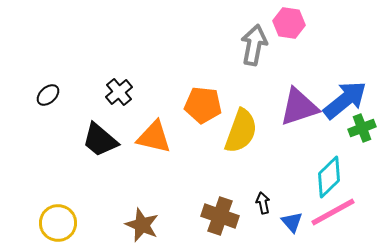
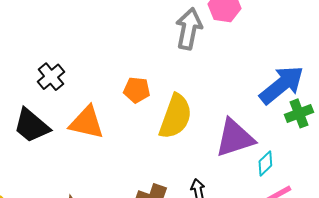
orange pentagon: (203, 105) -> (137, 90), size x0.7
purple triangle: (299, 107) -> (235, 138), moved
cyan diamond: (329, 177) -> (265, 163), size x0.6

